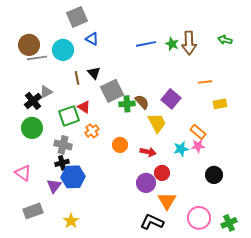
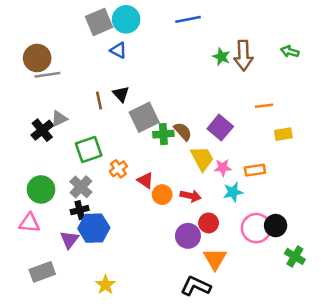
blue line: (146, 44) -> (188, 19), moved
cyan circle: (63, 50) -> (126, 19), moved
red triangle: (84, 107) -> (145, 180), moved
green circle: (32, 128) -> (41, 189), moved
orange rectangle: (198, 132) -> (255, 170), turned -49
gray cross: (63, 145) -> (81, 187), turned 30
orange circle: (120, 145) -> (162, 195), moved
pink star: (198, 146) -> (223, 168), moved
pink triangle: (23, 173) -> (29, 223), turned -30
pink circle: (199, 218) -> (256, 228), moved
yellow star: (71, 221) -> (105, 285), moved
green cross: (229, 223) -> (295, 256), moved, turned -35

